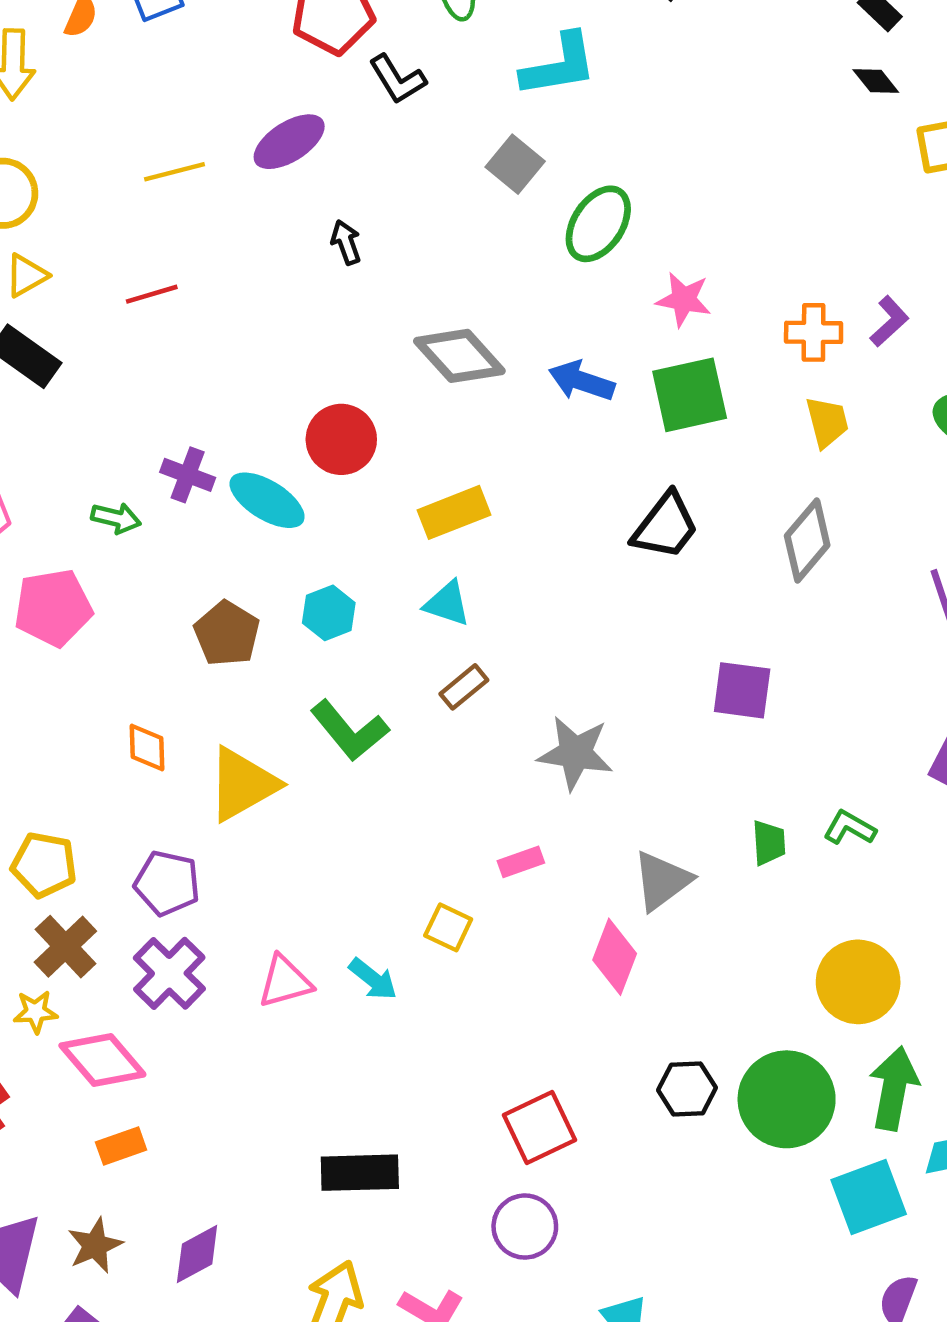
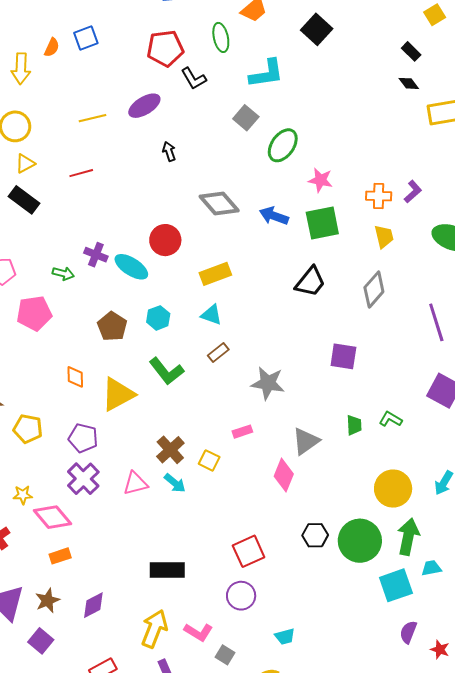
brown cross: (65, 947) -> (170, 450), moved

